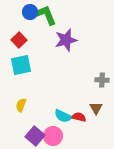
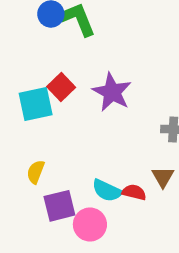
red square: (19, 40) -> (61, 87), moved
purple star: (66, 40) -> (112, 92), moved, turned -30
purple square: (35, 136) -> (59, 206), moved, turned 36

